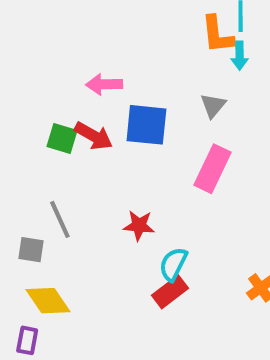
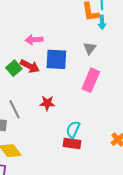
green square: (62, 139) -> (14, 68), turned 35
red star: (139, 226) -> (47, 103), moved
red rectangle: (170, 292) -> (72, 144), turned 48

